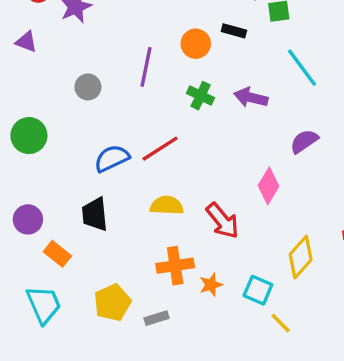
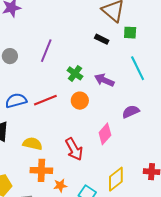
orange circle: (196, 44) -> (80, 101), moved
yellow semicircle: (167, 206) -> (32, 144), moved

